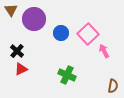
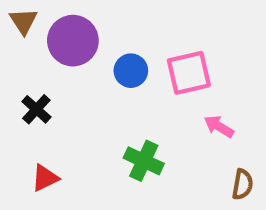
pink square: (88, 34) -> (189, 73), turned 30
pink arrow: (104, 51) -> (219, 126), moved, turned -32
red triangle: (21, 69) -> (45, 178), moved

